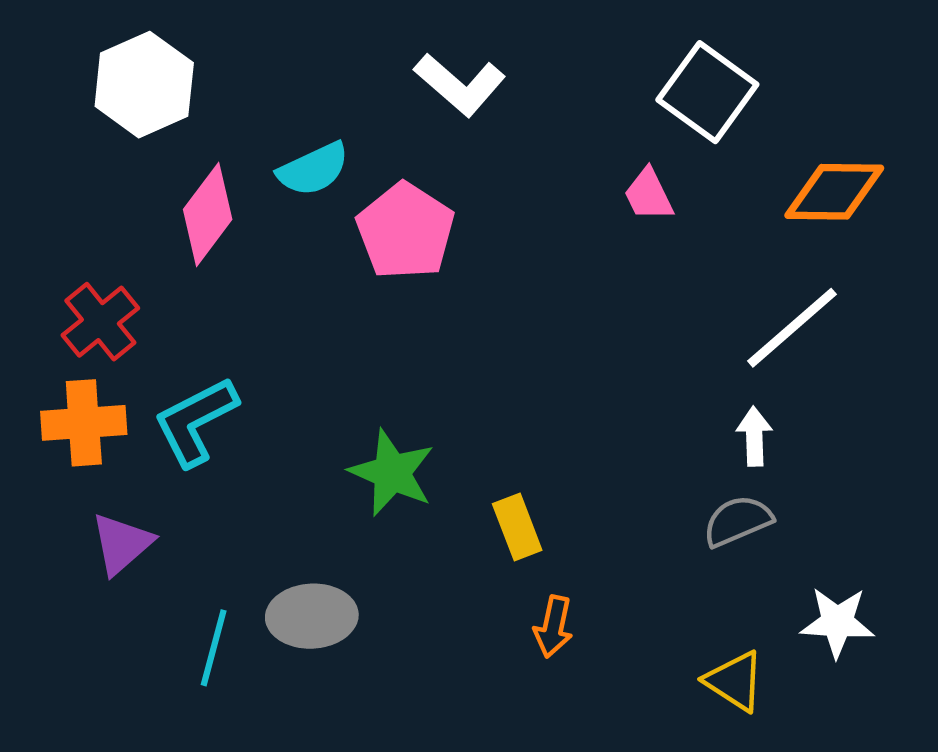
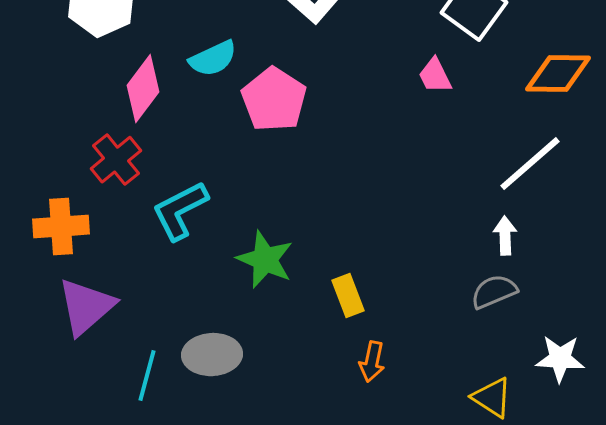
red cross: (100, 322) -> (116, 160), moved
cyan L-shape: (196, 421) -> (180, 211), moved
purple triangle: (122, 544) -> (86, 307), size x1.4

